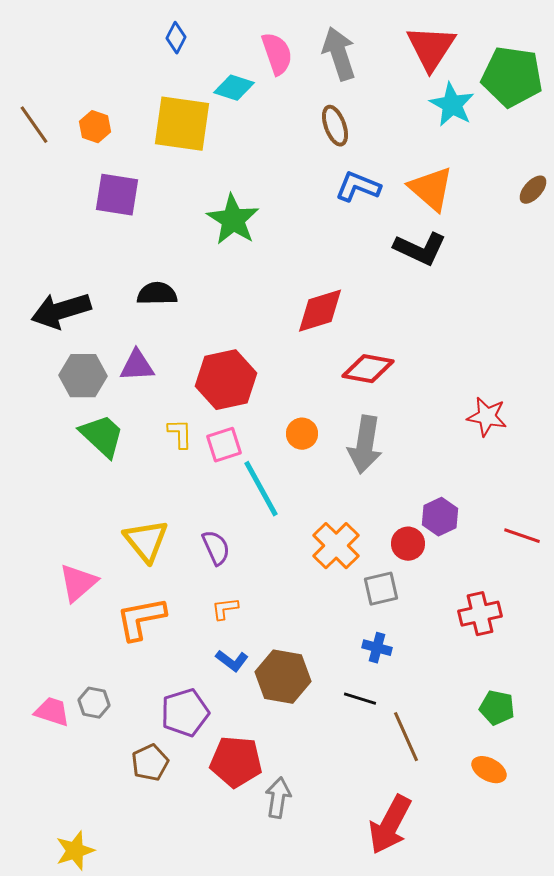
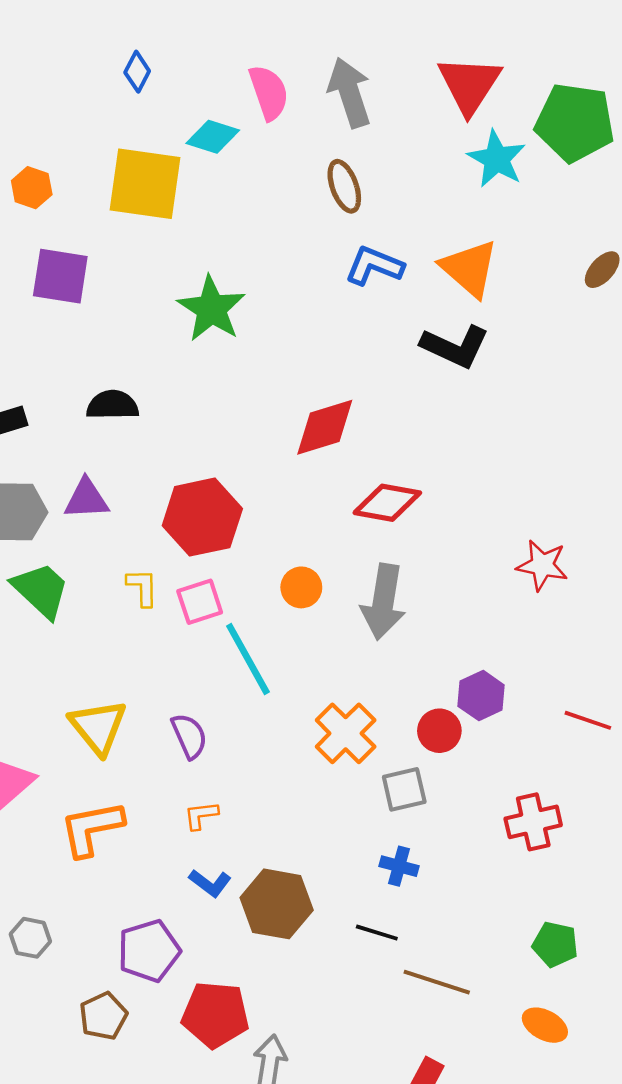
brown line: (406, 737) -> (437, 982), turned -48

